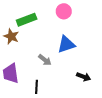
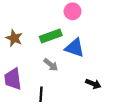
green rectangle: (27, 20) -> (51, 36), moved
blue triangle: (66, 44) -> (75, 48), turned 36

